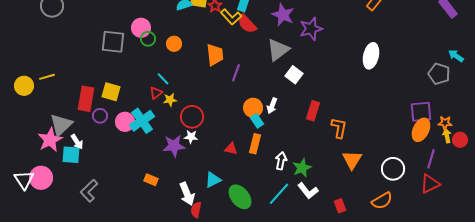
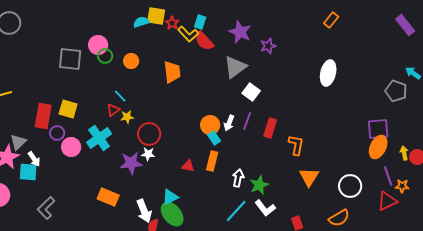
purple star: (311, 29) -> (268, 46), size x0.7
purple line: (236, 73) -> (247, 121), moved
pink circle: (125, 122) -> (71, 147), moved
orange star: (445, 123) -> (402, 186), moved
gray triangle: (61, 125) -> (18, 142), size x0.7
purple line: (431, 159) -> (388, 176), turned -36
orange rectangle: (151, 180) -> (108, 197), size x1.5
green ellipse: (240, 197) -> (172, 214), moved

